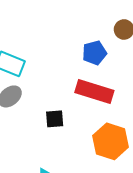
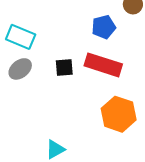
black square: (55, 119) -> (64, 67), moved

